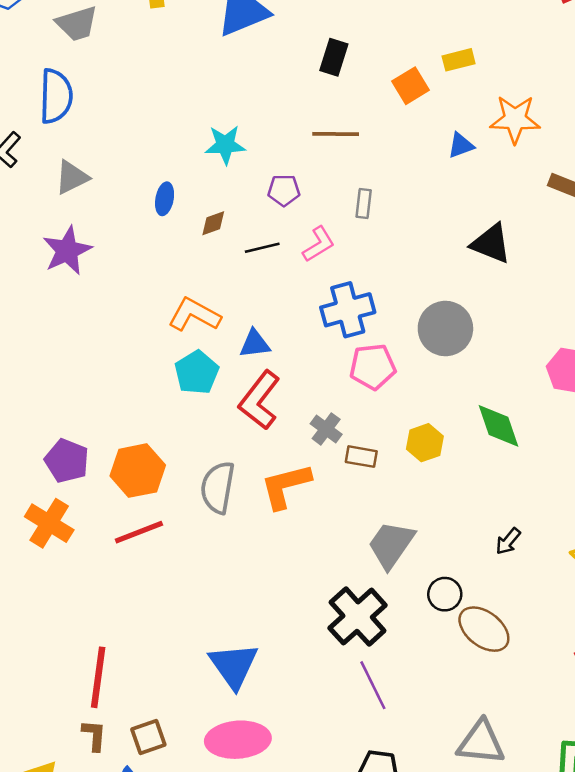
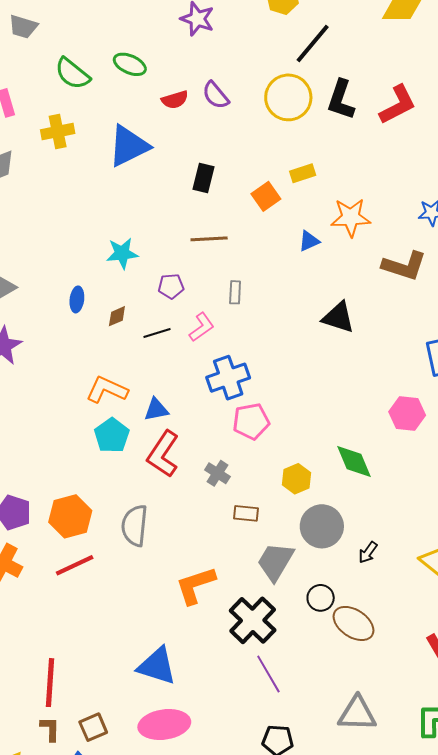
gray circle: (445, 329) -> (322, 526), moved
brown rectangle: (361, 457) -> (246, 513), moved
orange L-shape: (286, 486) -> (195, 585), moved
blue triangle: (234, 666) -> (157, 666), turned -33

